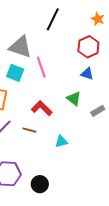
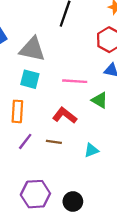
pink line: (41, 67) -> (75, 81), moved, turned -60

